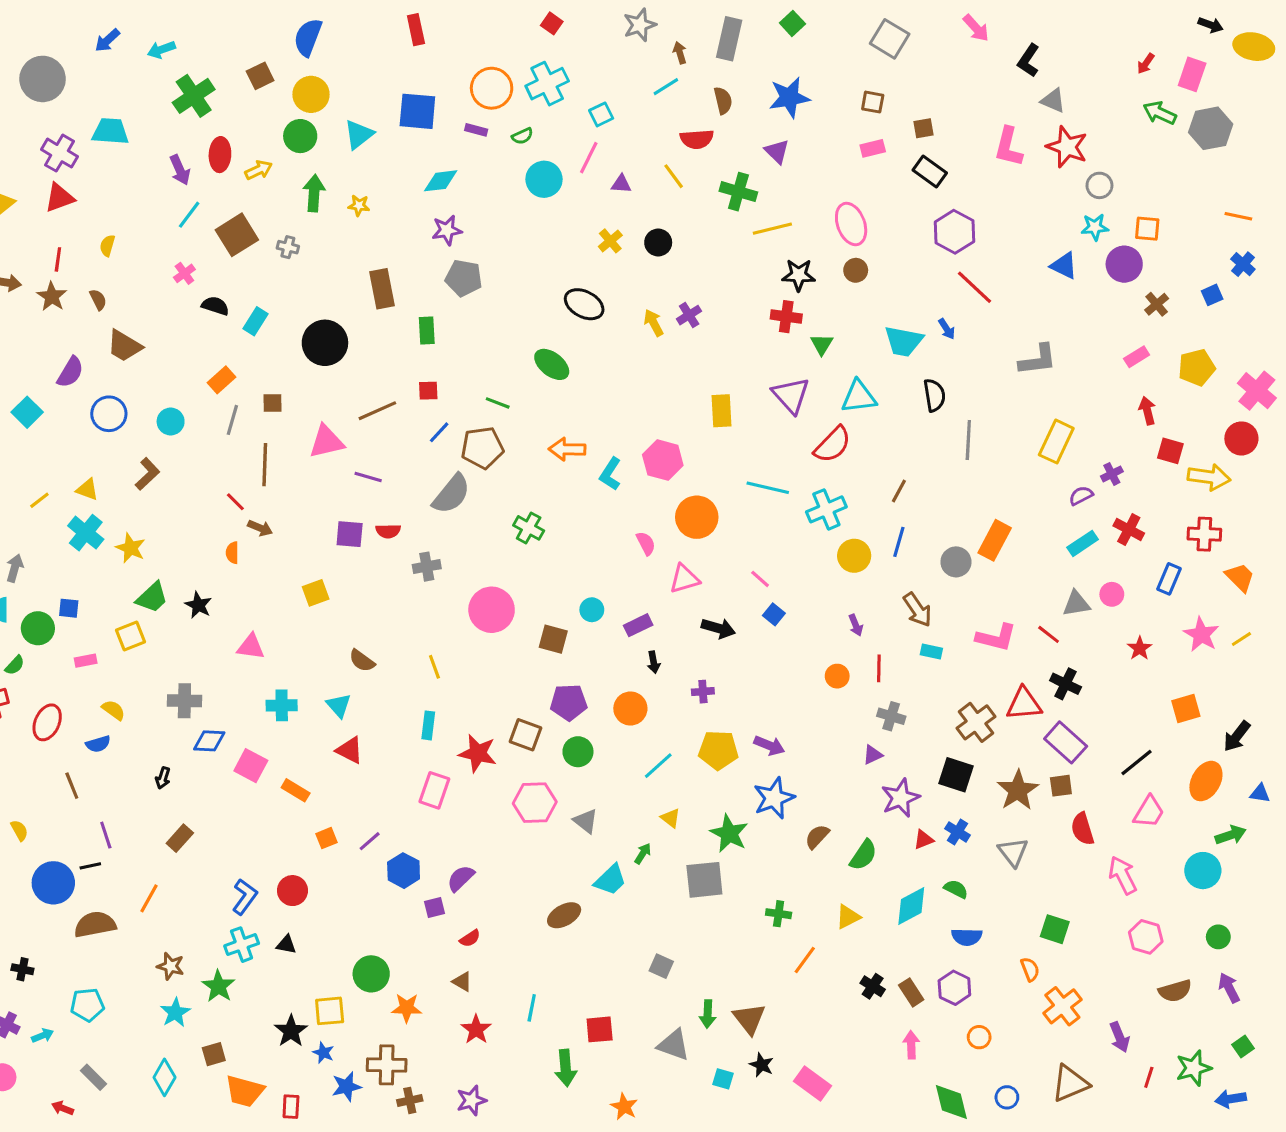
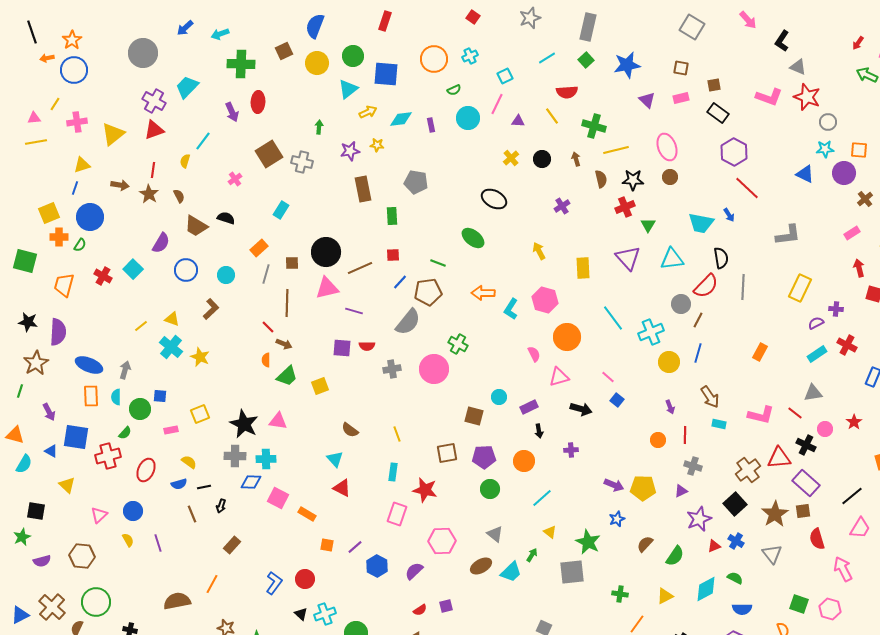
green square: (792, 23) -> (586, 60), moved
red rectangle: (416, 30) -> (385, 21), turned 30
brown arrow: (680, 53) -> (576, 159), moved
cyan cross: (547, 84) -> (470, 56), size x0.6
green cross: (194, 96) -> (241, 64), turned 36
brown semicircle: (723, 101) -> (601, 179), moved
purple rectangle: (476, 130) -> (431, 125), moved, turned 64
cyan trapezoid: (110, 131) -> (187, 87), turned -50
green circle: (300, 136) -> (353, 56), moved
pink L-shape: (1008, 147) -> (769, 97), turned -84
purple triangle: (777, 151) -> (647, 100), moved
yellow arrow: (259, 170) -> (368, 112), moved
green arrow: (314, 193) -> (319, 127), size x0.6
yellow star: (359, 205) -> (377, 145), moved
cyan line: (189, 215) -> (203, 141), moved
purple star: (447, 230) -> (350, 151), moved
gray cross: (288, 247) -> (302, 162), size x1.5
black semicircle: (215, 306) -> (226, 218), moved
red cross: (786, 317) -> (625, 207), turned -30
yellow arrow: (654, 323) -> (539, 251), moved
black circle: (325, 343) -> (326, 252), moved
red semicircle: (833, 445) -> (706, 286), moved
purple cross: (1112, 474) -> (836, 309), turned 32
cyan line: (768, 488) -> (613, 318), turned 40
orange rectangle: (995, 540) -> (760, 352), size x0.7
gray circle: (956, 562) -> (681, 304), moved
pink circle: (1112, 594) -> (825, 429), moved
green trapezoid: (152, 597) -> (287, 376), moved
black star: (198, 605) -> (244, 424), moved, size x1.6
pink circle: (492, 610) -> (434, 369), moved
cyan cross: (282, 705) -> (266, 459), moved
brown square: (525, 735) -> (447, 453), moved, turned -30
yellow pentagon: (718, 750) -> (643, 488), moved
black square: (956, 775) -> (735, 504), turned 30
brown line: (72, 786) -> (192, 514), moved
blue star: (774, 798) -> (617, 519), size x0.6
pink hexagon: (535, 803) -> (442, 541), moved
purple line: (106, 835) -> (158, 543), moved
orange square: (326, 838) -> (327, 545), turned 32
black line: (90, 866) -> (204, 487), moved
blue circle: (53, 883) -> (133, 511), moved, size x0.7
purple square: (434, 908) -> (446, 606), moved
brown ellipse: (564, 915) -> (481, 566), moved
pink hexagon: (1146, 937) -> (830, 609), moved
cyan cross: (242, 945) -> (325, 614), moved
black triangle: (286, 945) -> (301, 614), turned 32

